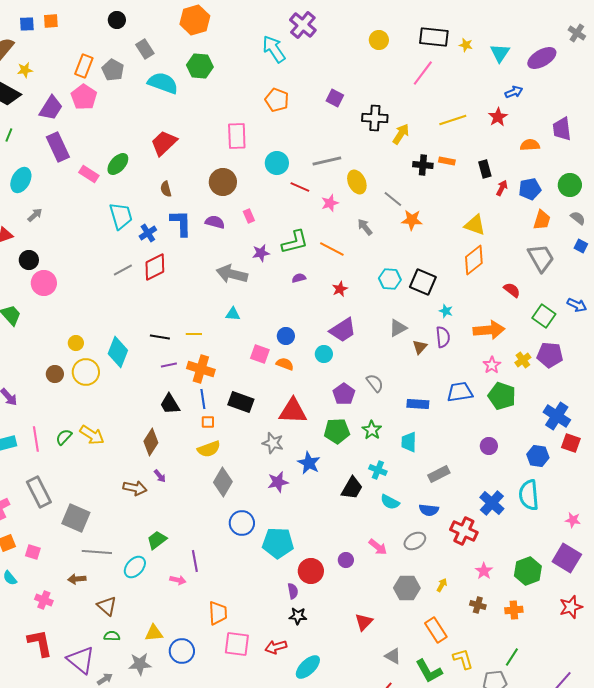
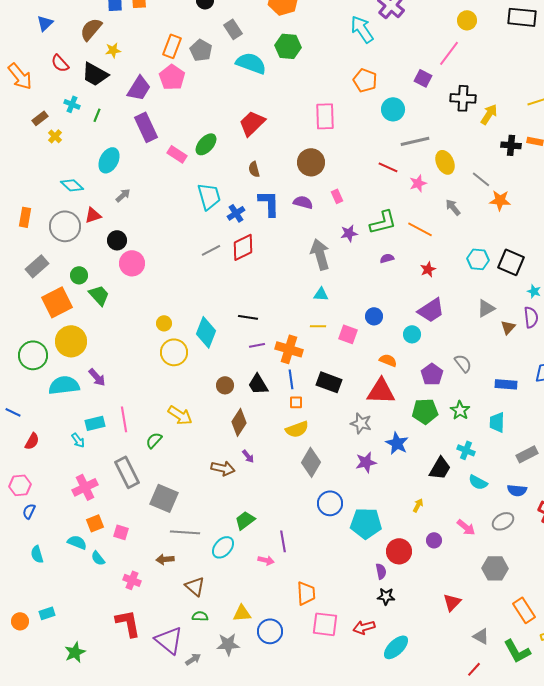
pink line: (423, 73) -> (449, 53), moved
cyan circle: (277, 163) -> (393, 109), moved
gray arrow: (232, 274) -> (320, 254), turned 60
yellow line: (194, 334) -> (318, 326), moved
orange semicircle: (285, 364) -> (388, 360), moved
brown circle: (55, 374) -> (225, 385), moved
green semicircle: (64, 437) -> (154, 440), moved
yellow arrow: (442, 585) -> (418, 505), moved

